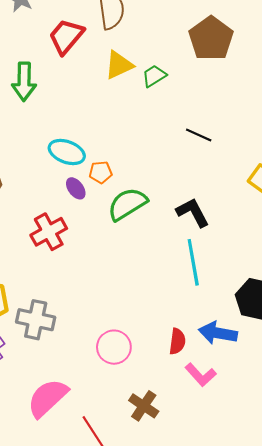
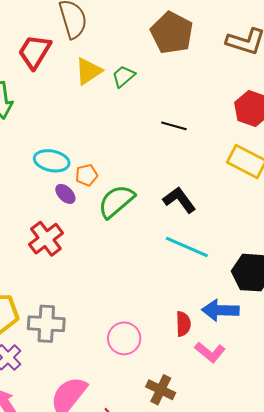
cyan line: (193, 262) -> (187, 247), turned -48

